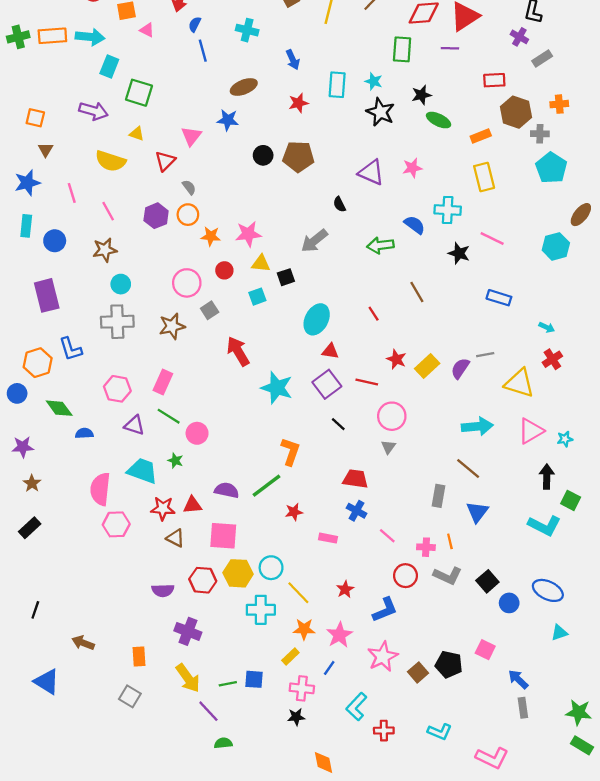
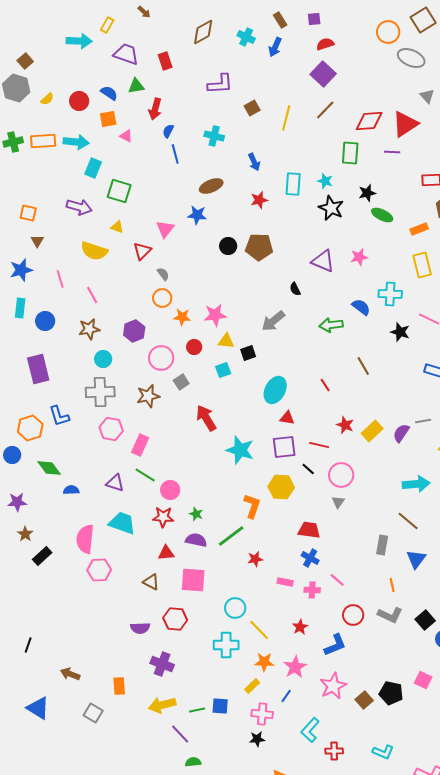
purple hexagon: (156, 216) -> (134, 331), moved
purple square: (327, 384) -> (284, 447), turned 30
pink hexagon: (117, 389) -> (111, 429), moved
black line: (338, 424) -> (308, 469), moved
green star: (175, 461) -> (196, 514), moved
red star: (163, 508) -> (163, 517), moved
black rectangle: (30, 528) -> (42, 556), moved
pink cross: (426, 547) -> (312, 590), moved
yellow hexagon: (238, 573) -> (281, 487), moved
yellow arrow: (188, 678) -> (162, 705), turned 112
gray square: (130, 696) -> (93, 713), moved

